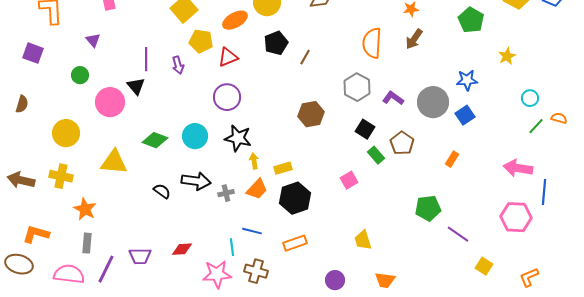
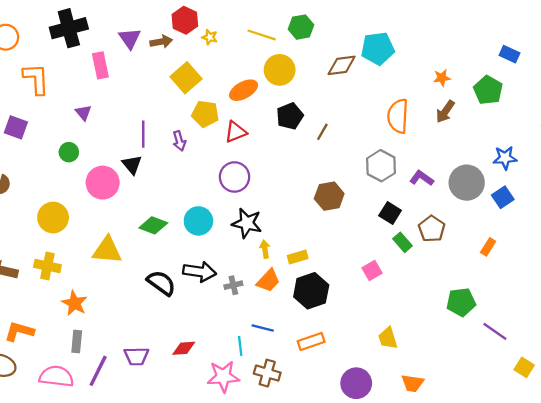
green pentagon: (471, 20) -> (488, 90), moved
black semicircle: (162, 191) -> (161, 283), size x1.5
purple circle: (335, 280) -> (356, 383), size x1.4

